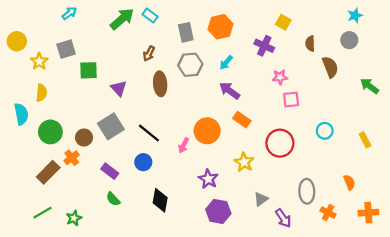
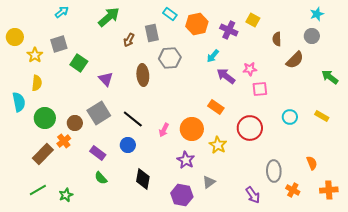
cyan rectangle: (150, 15) -> (170, 14), moved
gray rectangle: (186, 32) -> (152, 33), moved
purple cross: (264, 46) -> (229, 30), moved
brown arrow: (149, 54) -> (129, 40), moved
cyan arrow: (226, 63) -> (213, 56), moved
brown semicircle: (330, 67) -> (295, 60), turned 66
green square: (88, 70) -> (79, 63), turned 36
purple arrow: (230, 91) -> (226, 76), moved
orange circle: (207, 131) -> (192, 129), moved
yellow rectangle: (365, 140) -> (322, 116), moved, turned -32
gray triangle: (261, 199) -> (209, 182), moved
purple hexagon: (218, 211) -> (182, 195), moved

